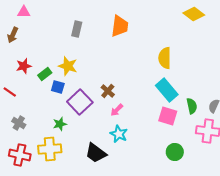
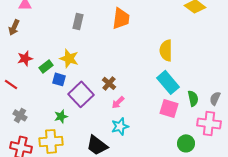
cyan star: (119, 134) -> (120, 126), turned 30
green circle: (175, 152) -> (186, 143), moved

